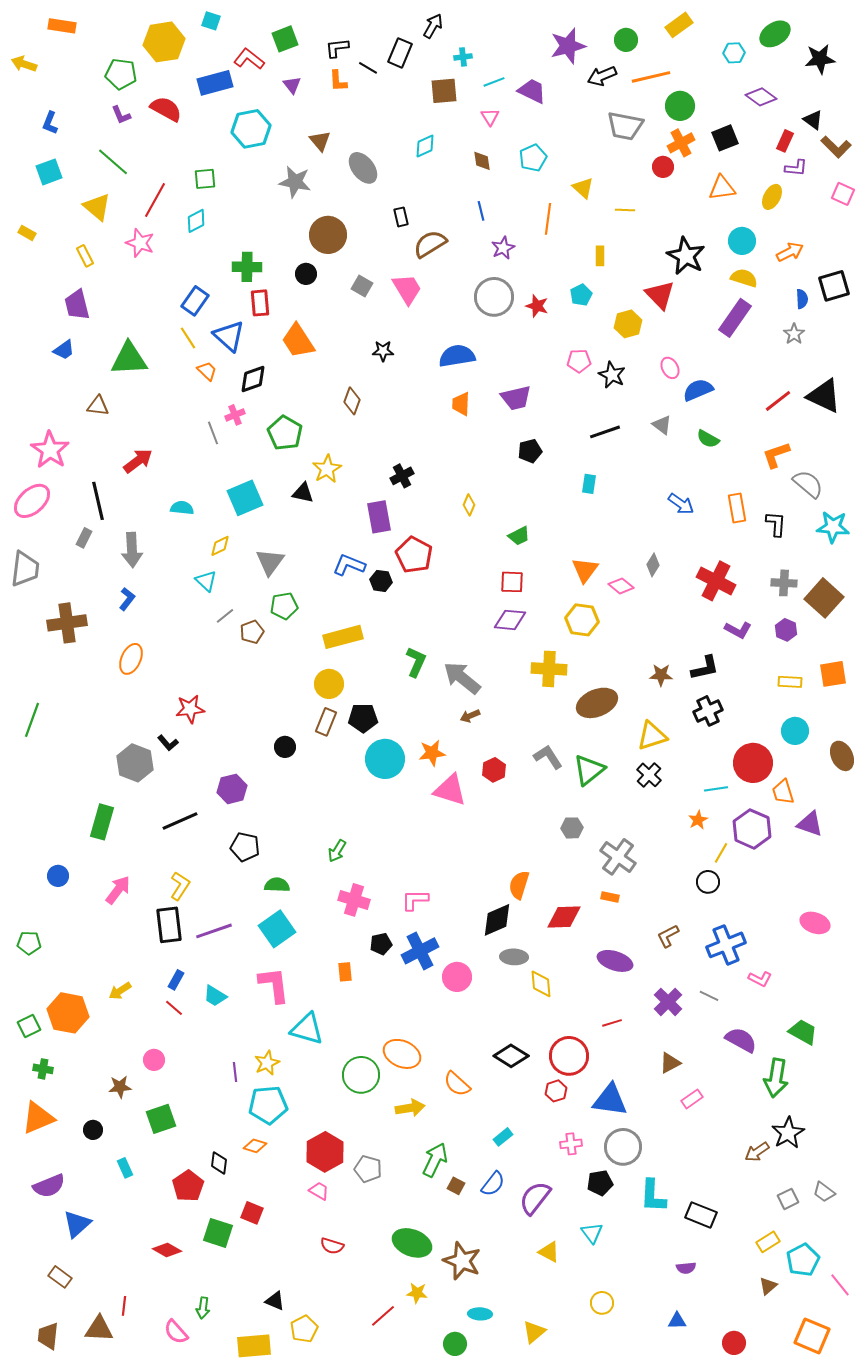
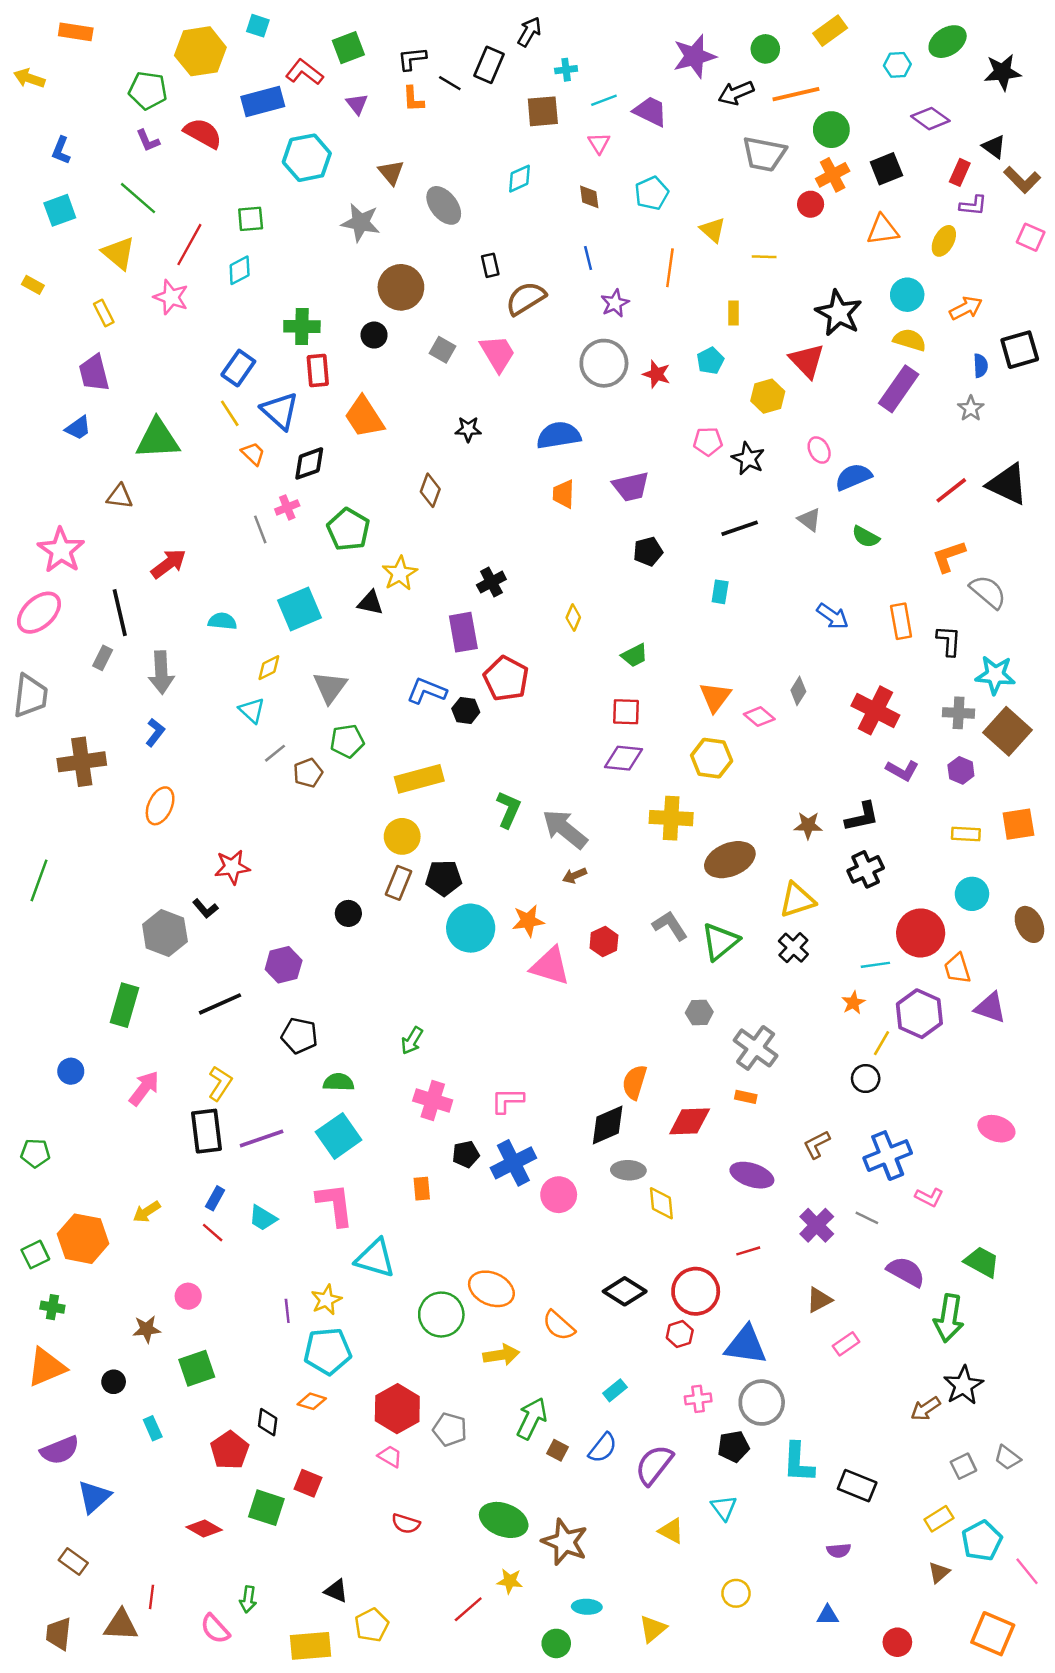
cyan star: (833, 527) -> (995, 675), moved

